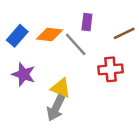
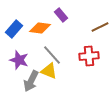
purple rectangle: (87, 22) -> (61, 15), moved, turned -48
gray line: (76, 44) -> (52, 55), moved
gray arrow: (56, 108) -> (31, 81), moved

